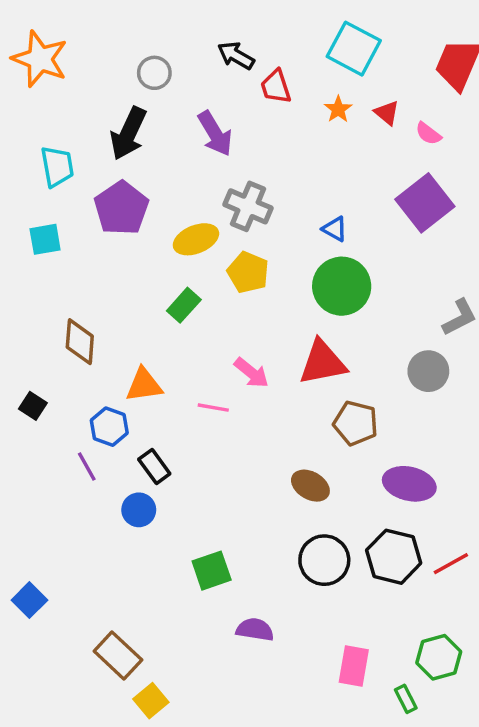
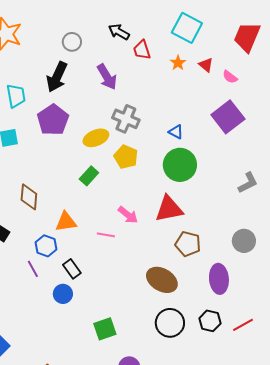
gray circle: (428, 371) -> (244, 241), moved
purple ellipse: (409, 484) -> (219, 279), turned 72
brown ellipse: (310, 486) -> (162, 280), size x1.4
black hexagon: (394, 557) -> (210, 321), size x0.7

